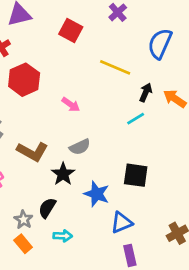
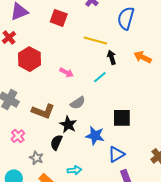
black arrow: (146, 92) -> (112, 57), moved, turned -32
cyan line: (136, 119) -> (100, 77), moved
black semicircle: (47, 208) -> (56, 142), moved
gray star: (23, 220) -> (36, 158), moved

